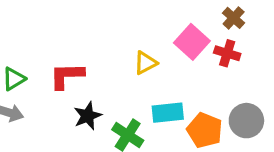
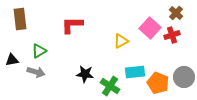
red cross: (227, 53) -> (172, 35), turned -35
red L-shape: (67, 76) -> (72, 25), moved
black star: (88, 116) -> (85, 74), turned 30

